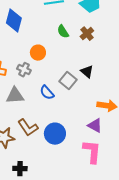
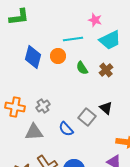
orange circle: (38, 53) -> (58, 56), moved
gray cross: (24, 70) -> (43, 106), turned 32

